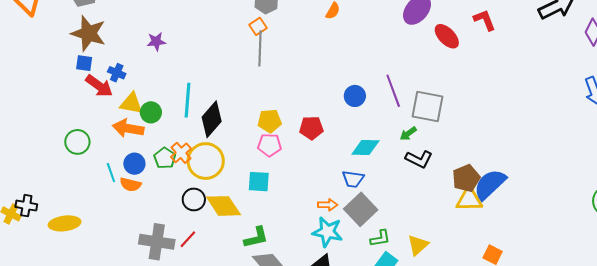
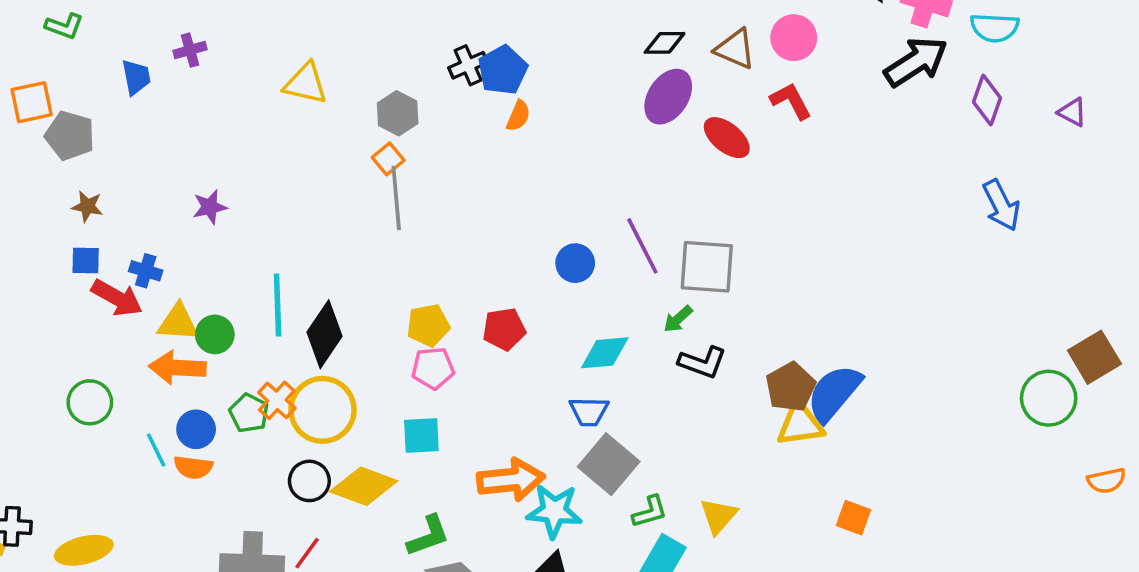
brown star: (89, 33) -> (87, 206), size x0.5
orange arrow: (328, 205) -> (511, 480), moved, size x1.8
yellow diamond: (224, 206) -> (364, 486), turned -30

